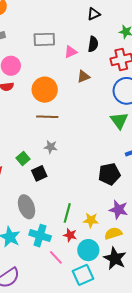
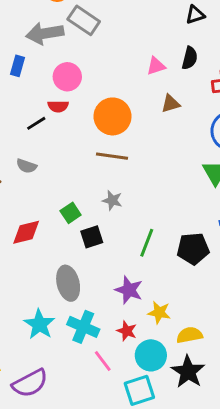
gray rectangle: (44, 39) -> (84, 20), moved, turned 30
purple star: (118, 210) -> (129, 290), moved
green line: (67, 213) -> (147, 243), moved

